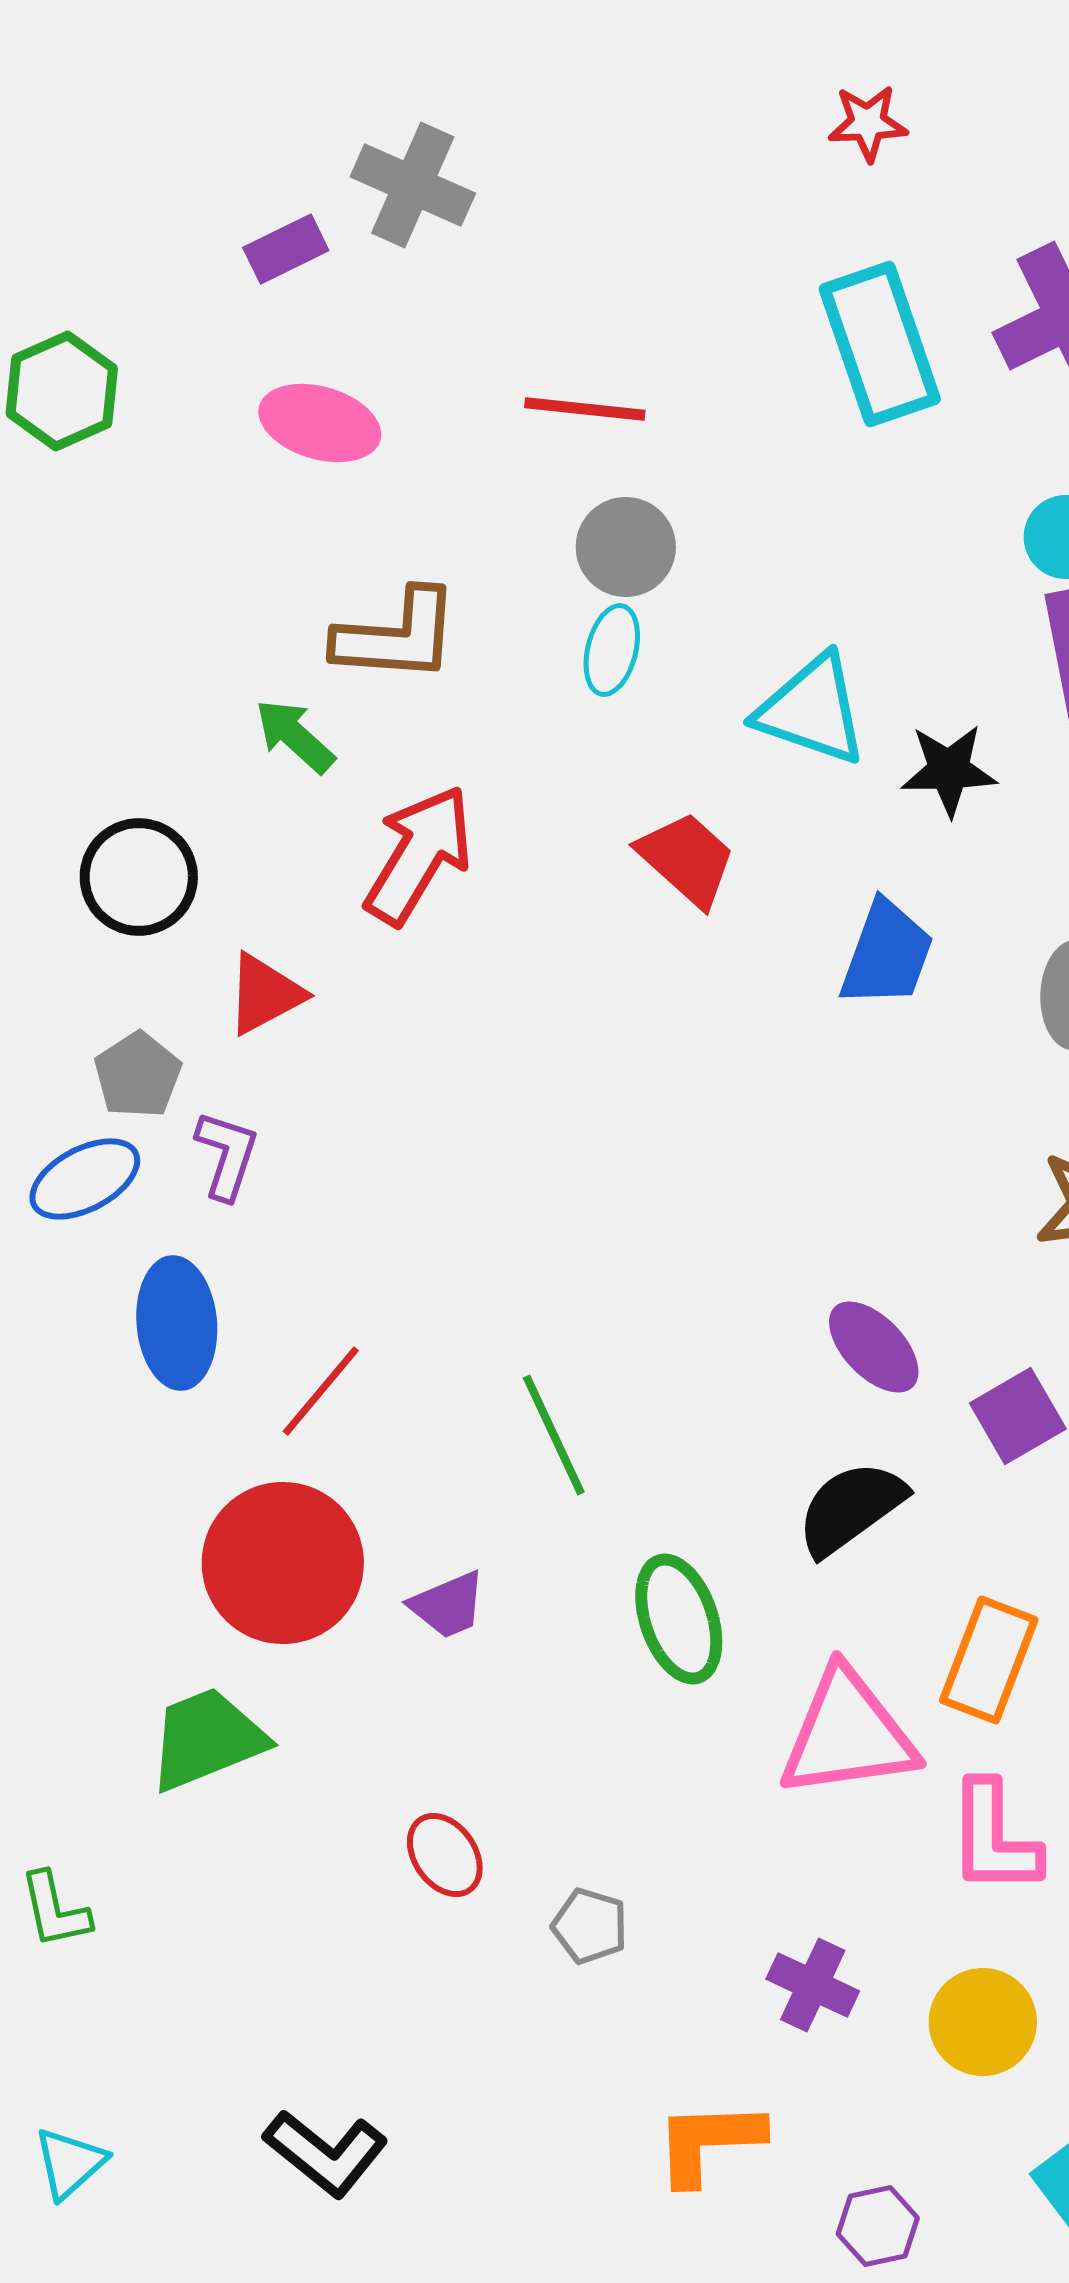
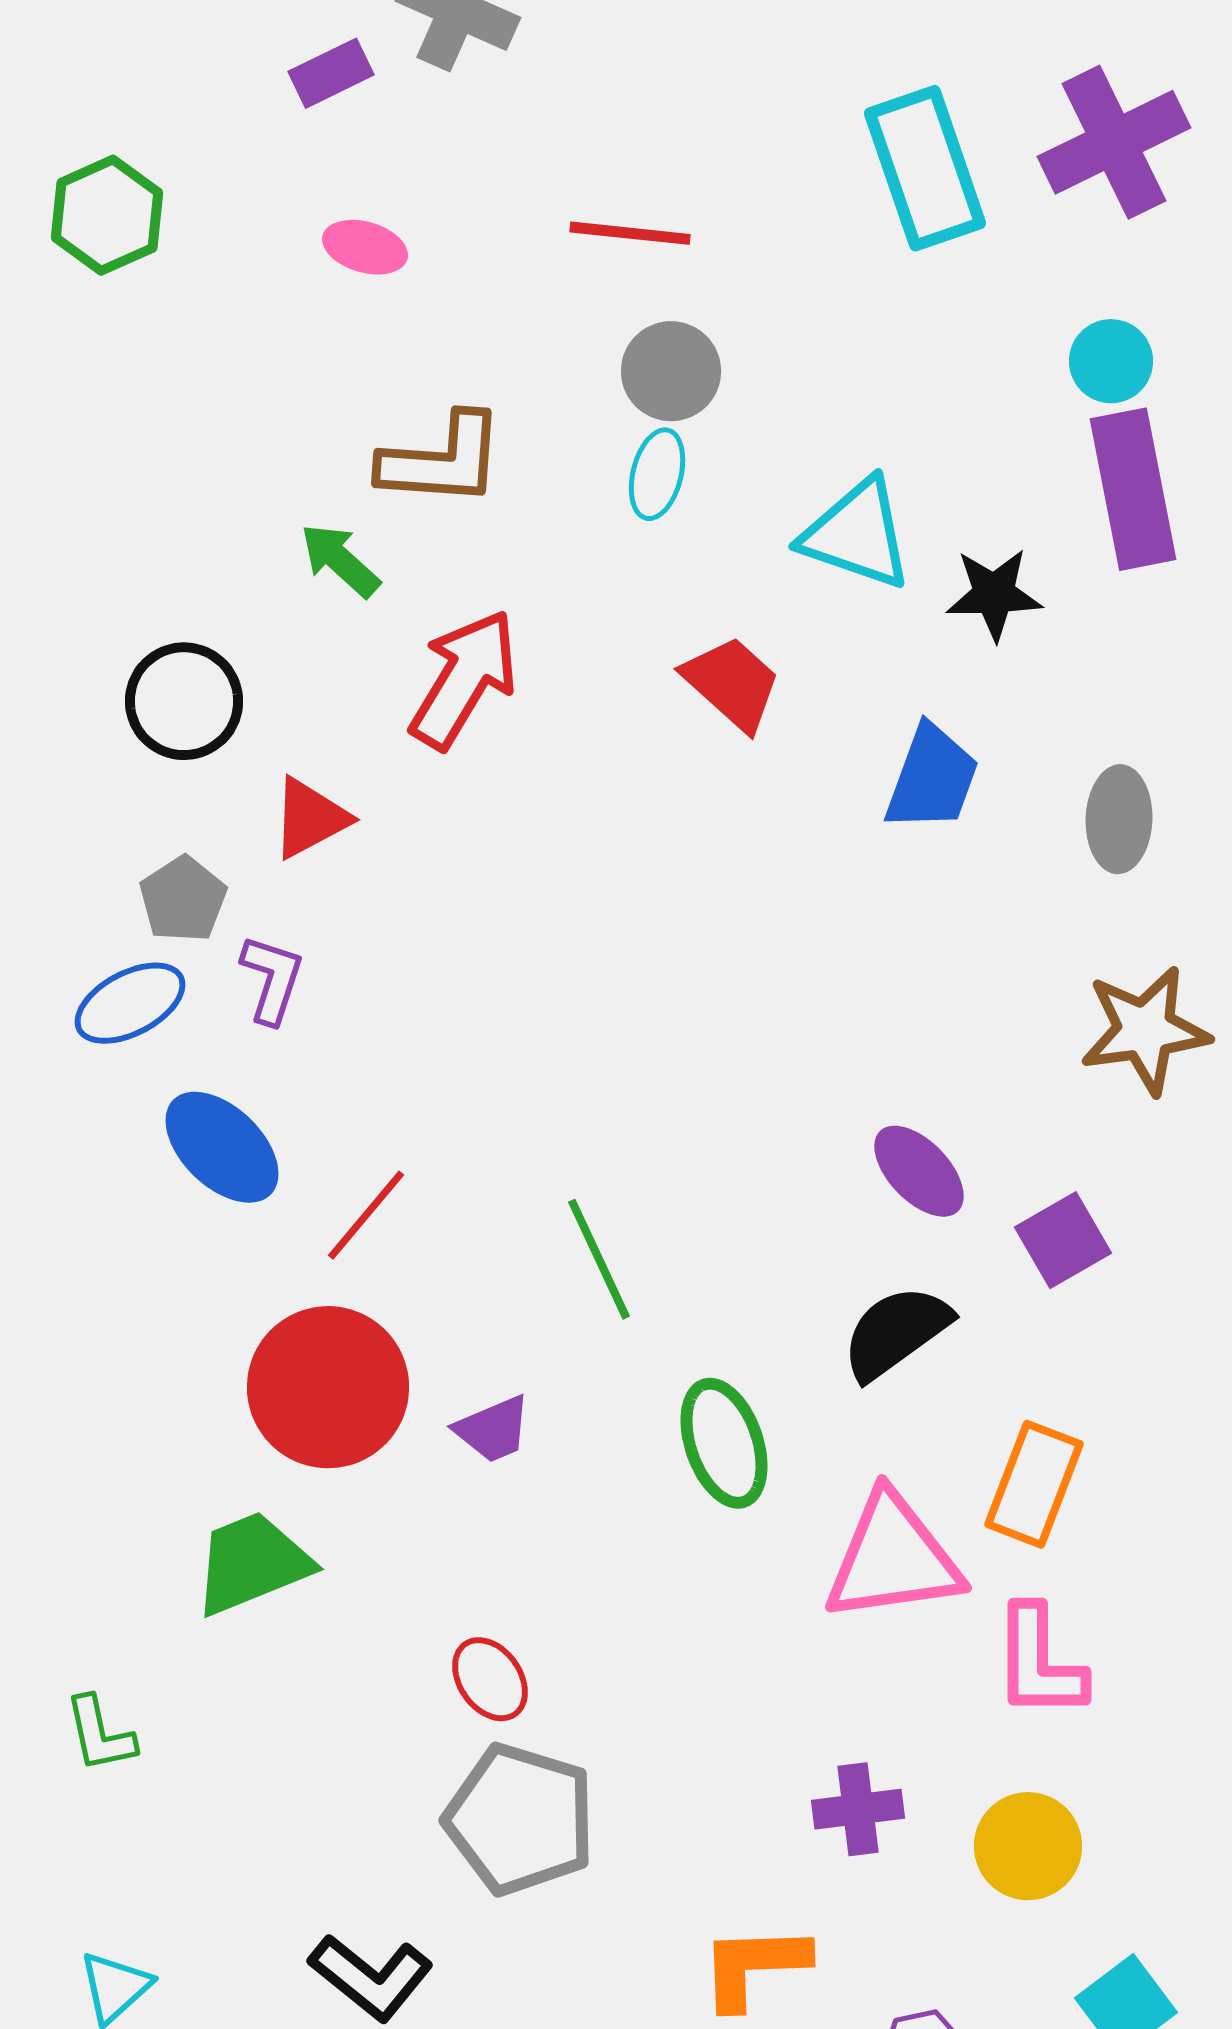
pink ellipse: (320, 423) -> (365, 247), size x0.7
blue ellipse: (177, 1323) -> (222, 1147), turned -41
gray pentagon: (590, 1926) -> (520, 1819), moved, size x2.0
purple cross: (813, 1985) -> (858, 1809), turned -32

